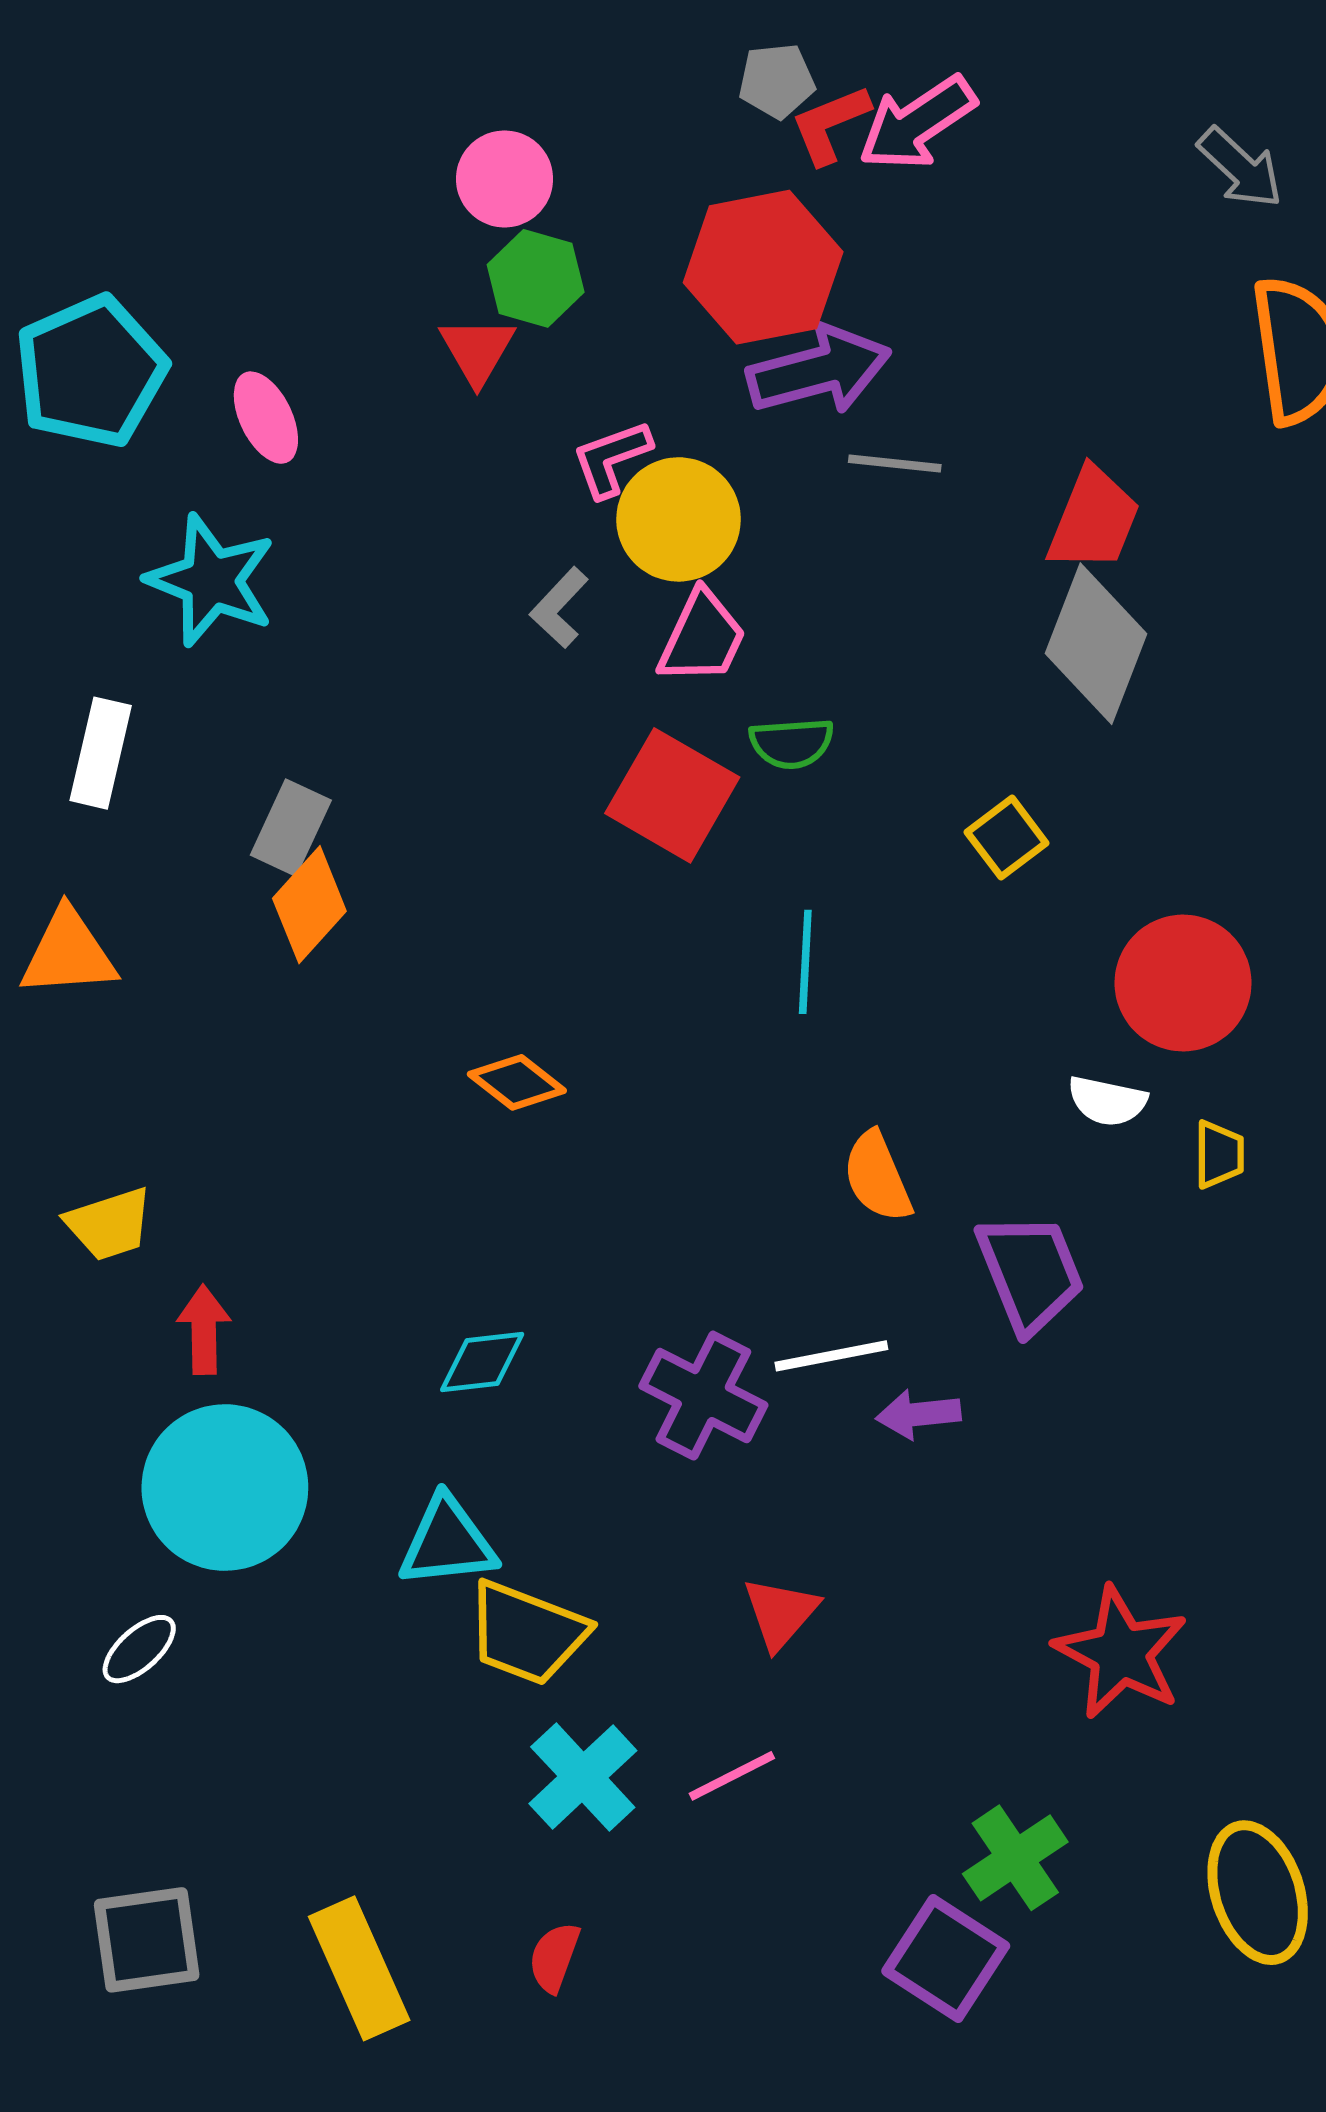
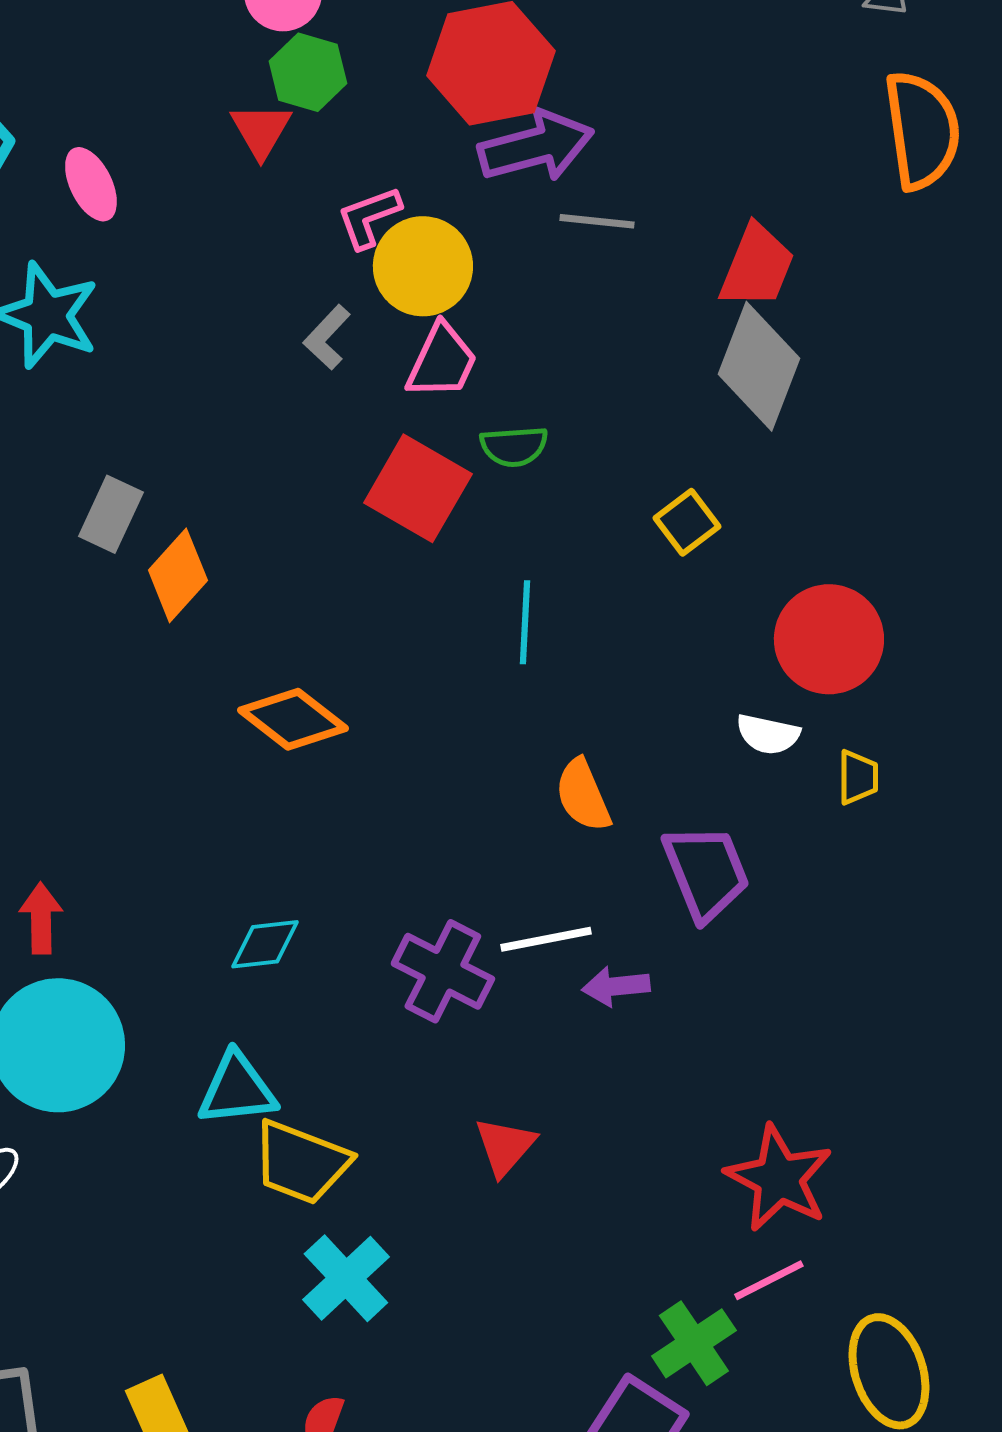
orange diamond: (309, 905) -> (178, 575), moved
orange diamond: (517, 1082) -> (293, 719), size x1.4
pink line: (732, 1776) -> (769, 1280), moved

